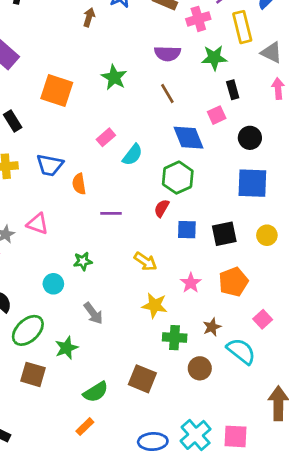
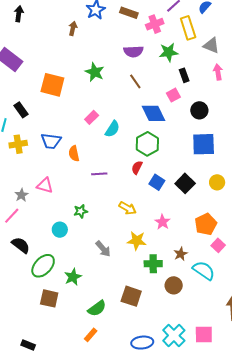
blue square: (187, 230) -> (157, 182), turned 35
black square: (224, 234) -> (185, 183), turned -30
orange pentagon: (233, 282) -> (206, 224), moved
gray arrow: (93, 313) -> (103, 249), moved

